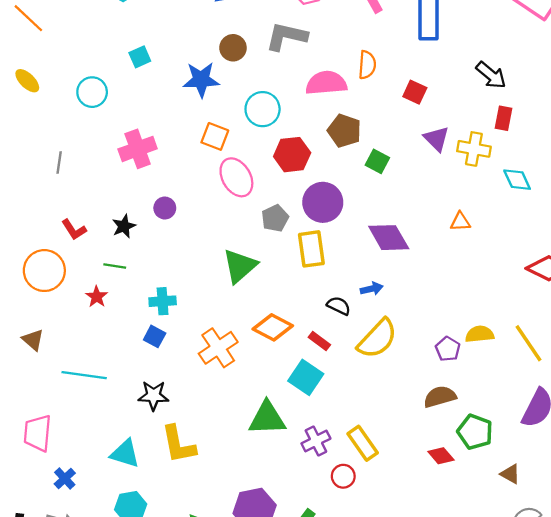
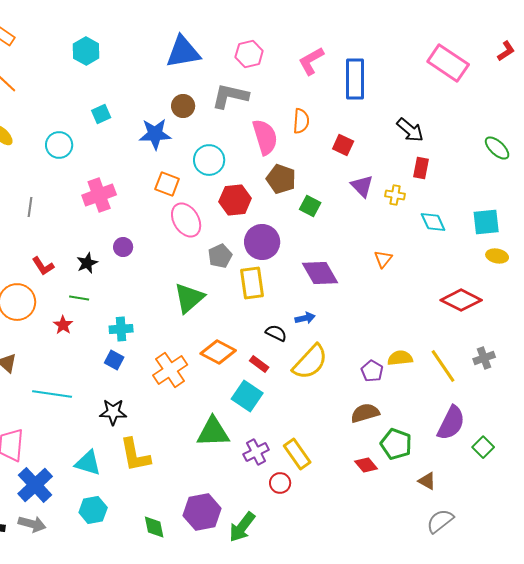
pink semicircle: (326, 83) -> (265, 137), turned 78
yellow cross: (474, 149) -> (395, 195), size x0.7
orange triangle: (460, 222) -> (383, 259), turned -48
blue cross: (65, 479) -> (35, 485), size x1.8

